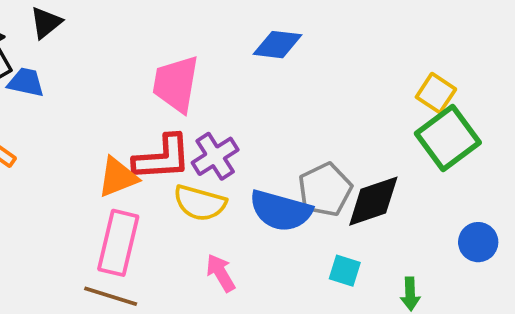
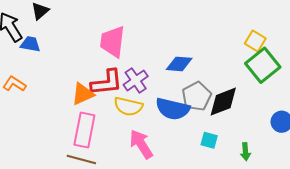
blue diamond: (278, 45) -> (179, 64), moved
pink arrow: (221, 273) -> (141, 144), size x1.4

